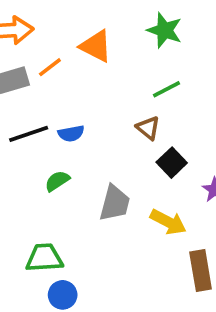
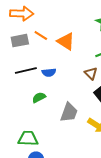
orange triangle: (96, 46) -> (66, 41), moved
orange line: (50, 67) -> (41, 35), turned 64

